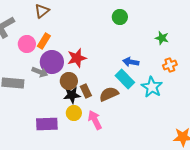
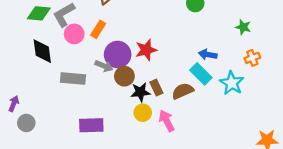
orange rectangle: (44, 41) -> (98, 29), moved
pink circle: (27, 44) -> (74, 34), moved
brown circle: (69, 81) -> (124, 76), moved
purple rectangle: (47, 124) -> (91, 125), moved

